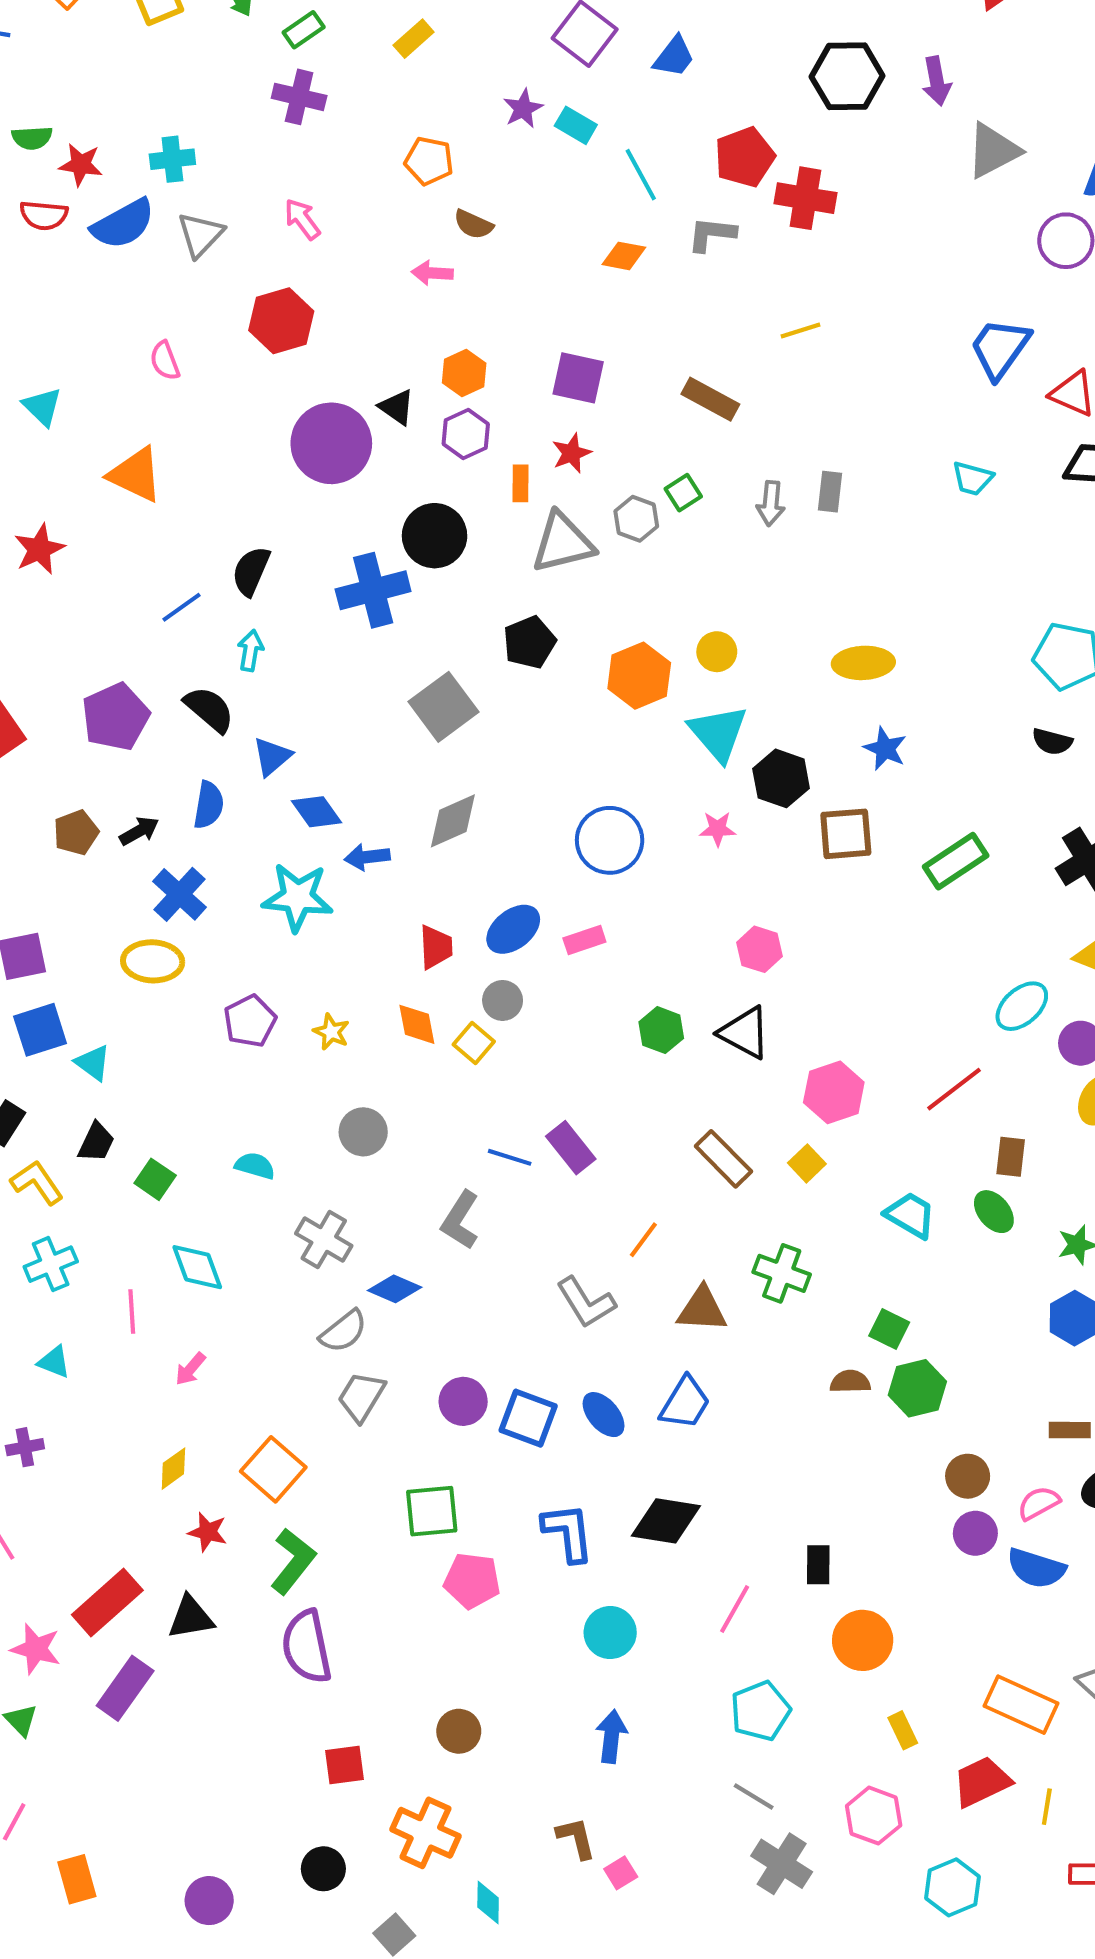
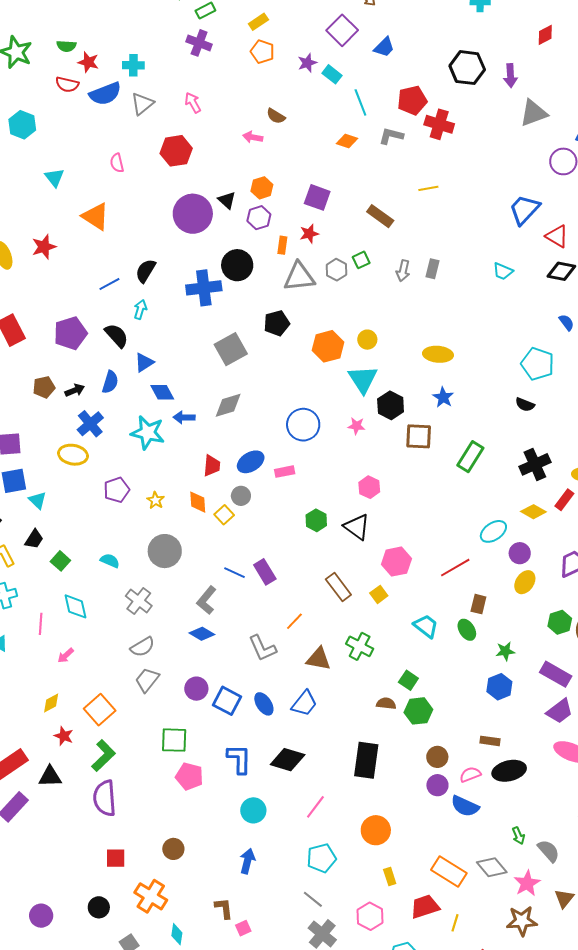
orange pentagon: (429, 161) -> (262, 52), moved
green rectangle: (956, 861) -> (470, 457), turned -32
gray circle: (363, 1132) -> (165, 551), size x1.4
blue diamond: (395, 1289) -> (202, 634), moved
black rectangle: (818, 1565) -> (366, 760), moved, size x1.8

